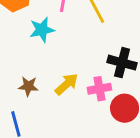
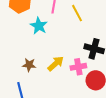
cyan star: (42, 30) -> (39, 26), turned -30

